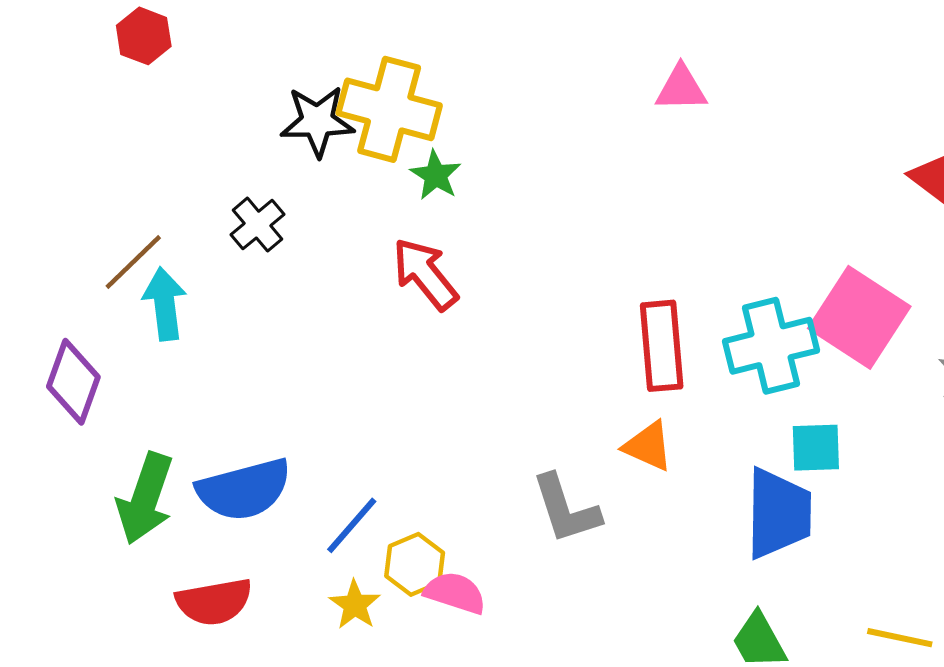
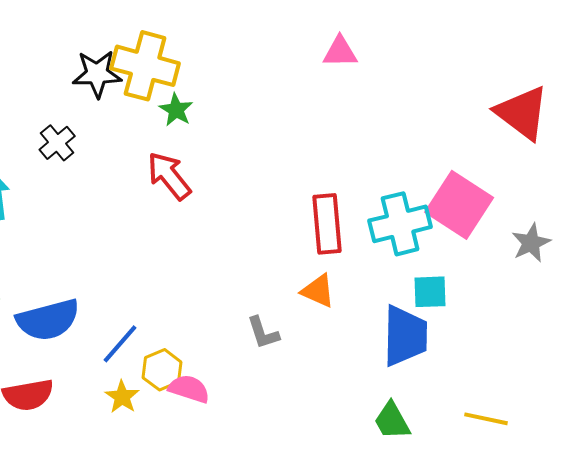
gray L-shape: (566, 509) -> (263, 333), size x0.7

